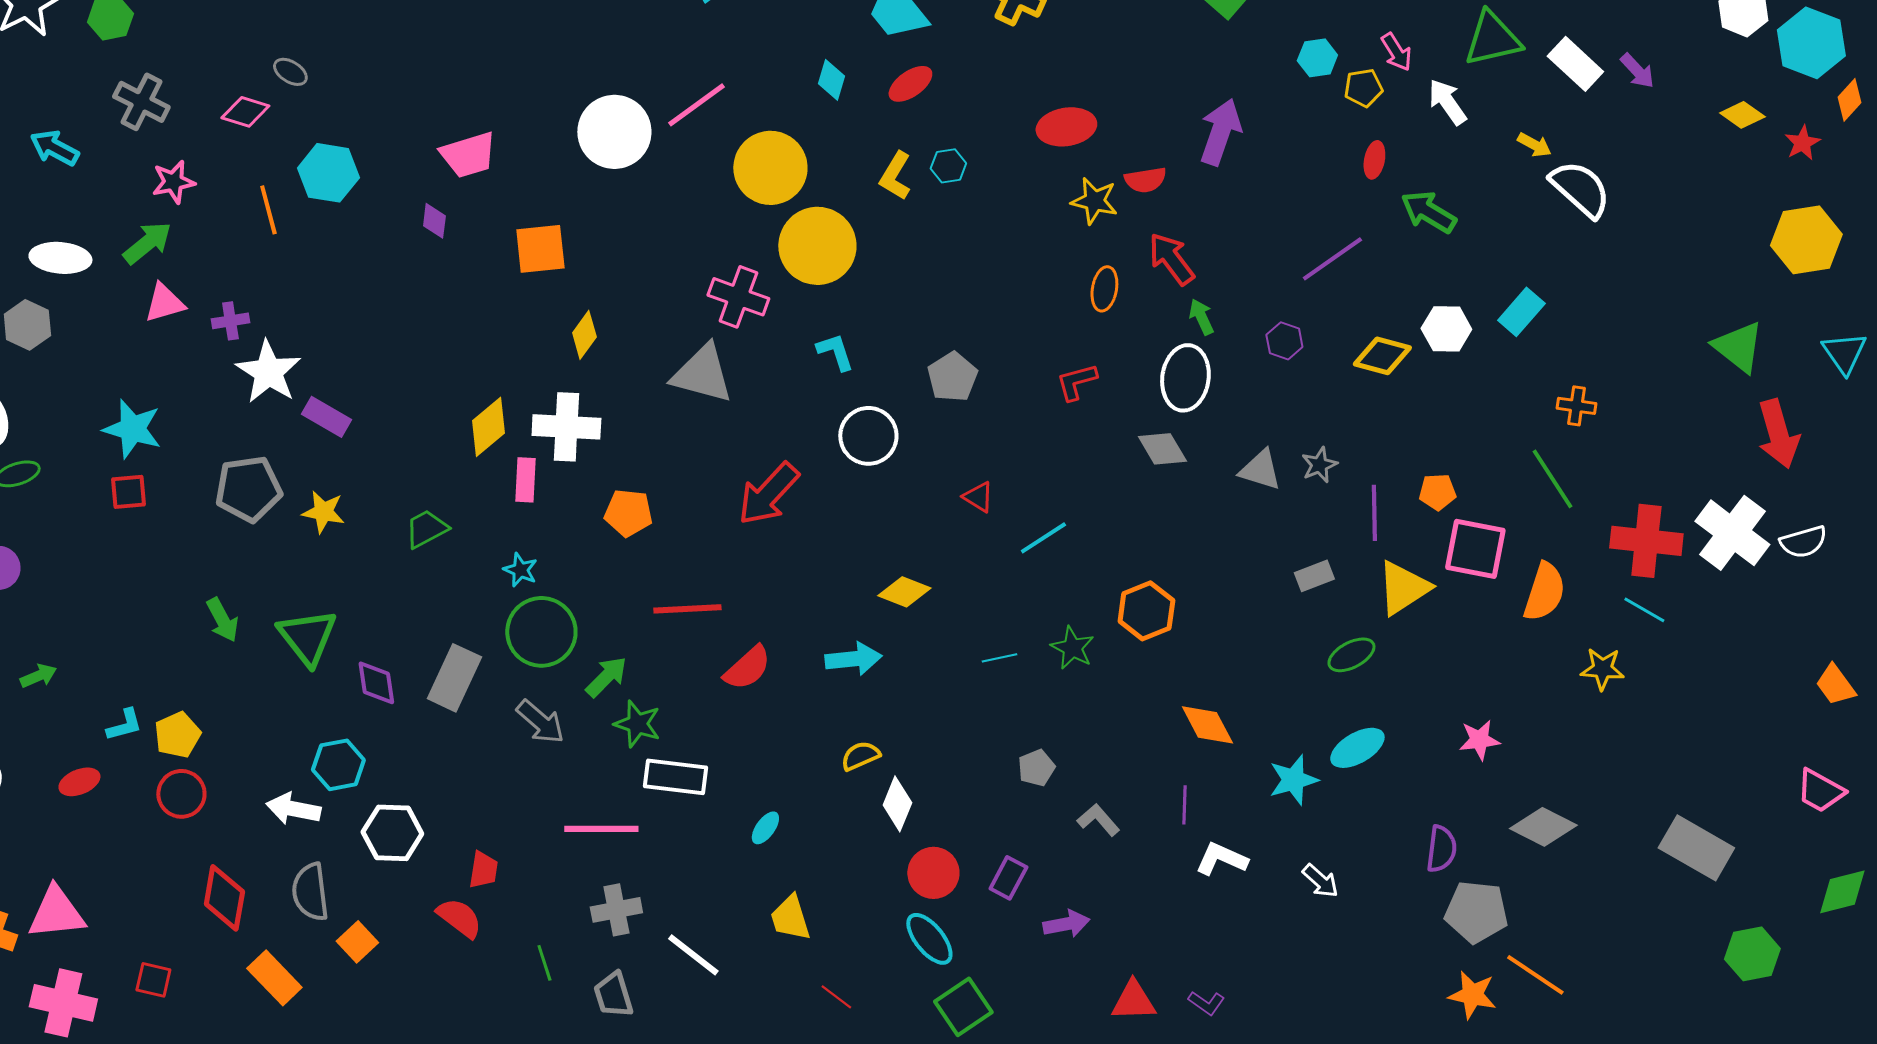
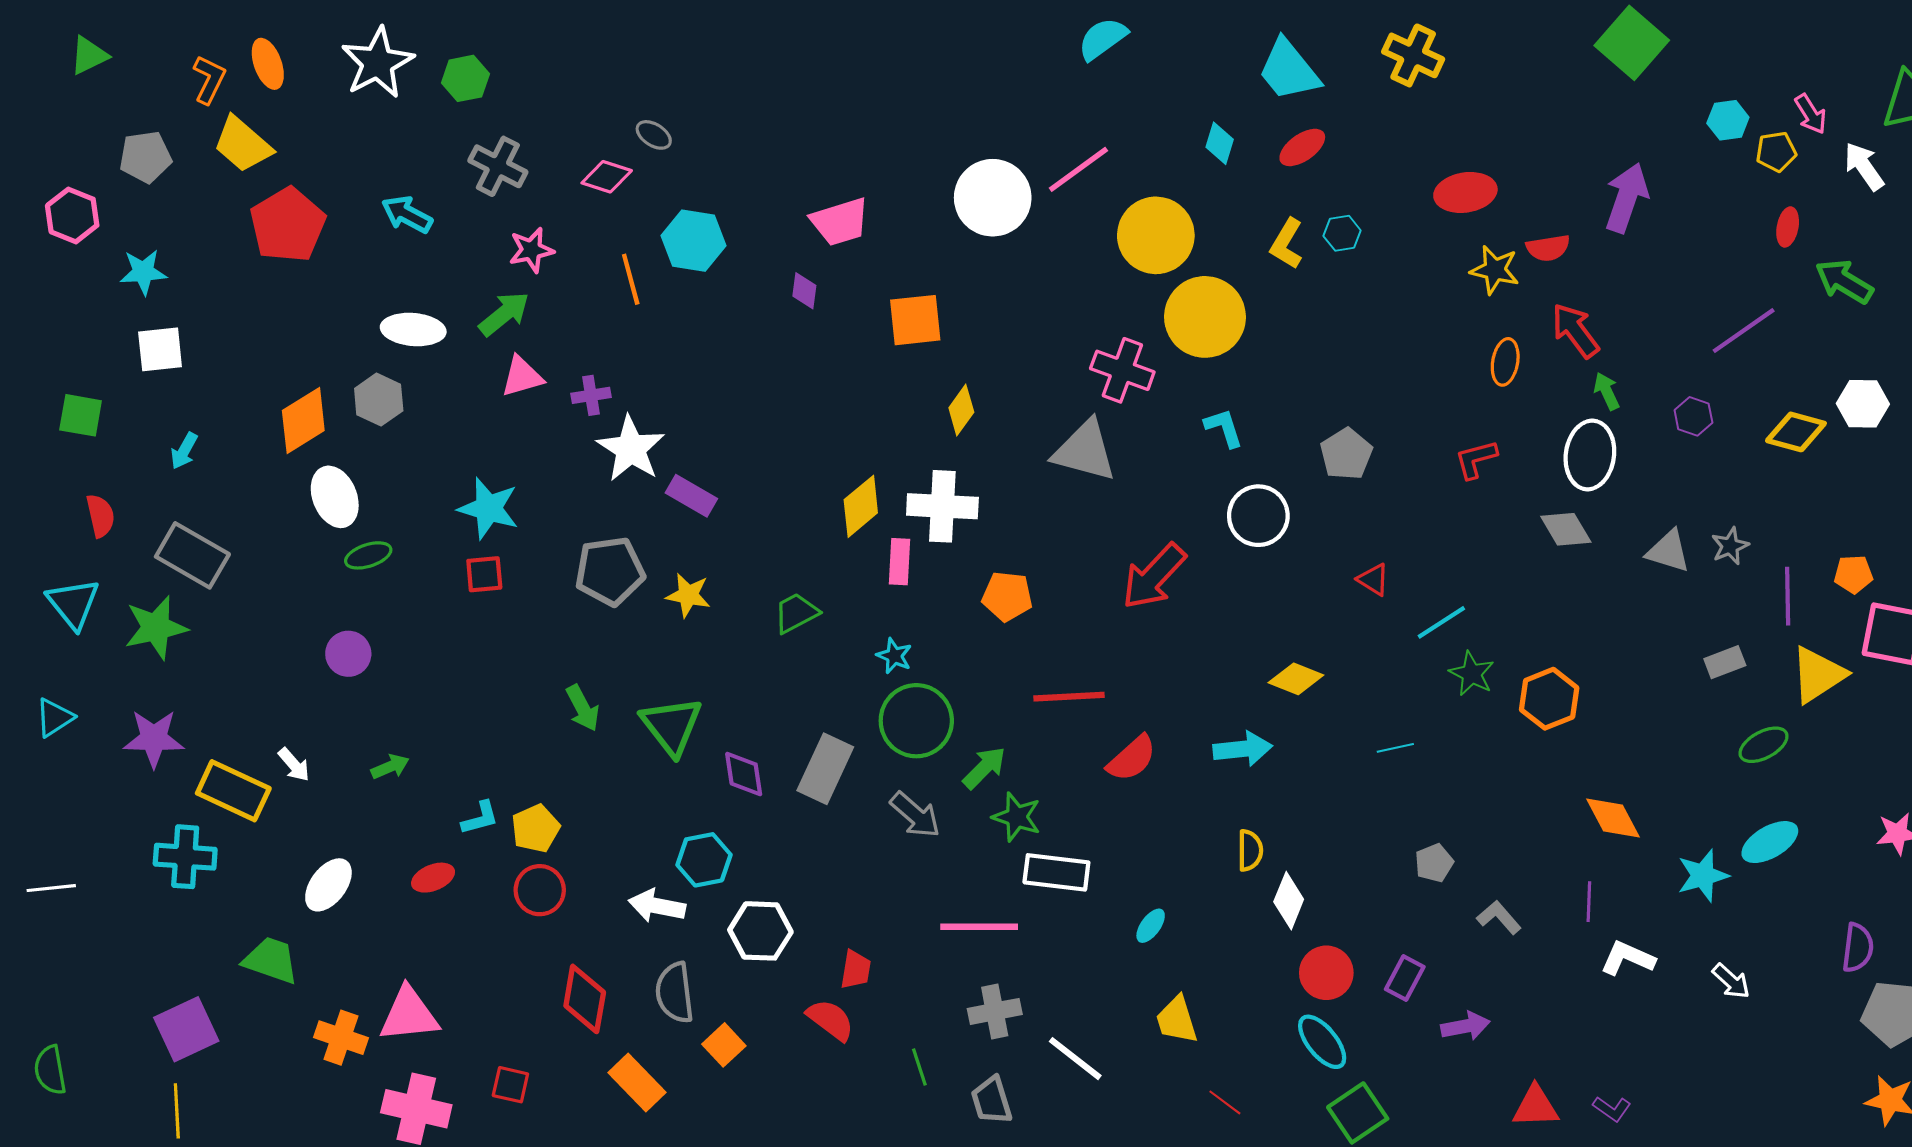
green star: (1072, 648) -> (1472, 674), moved
yellow semicircle: (860, 756) -> (1250, 850), turned 114

